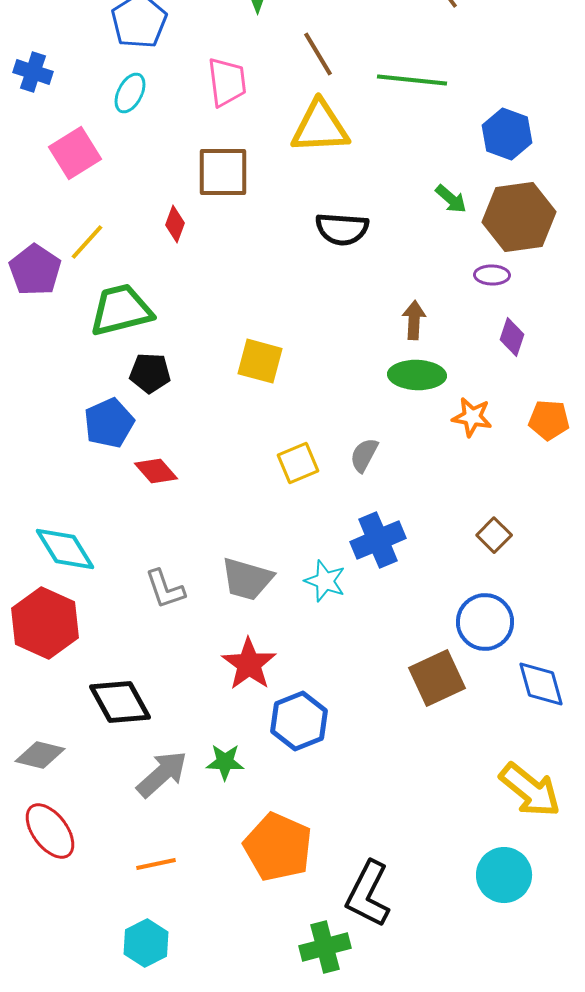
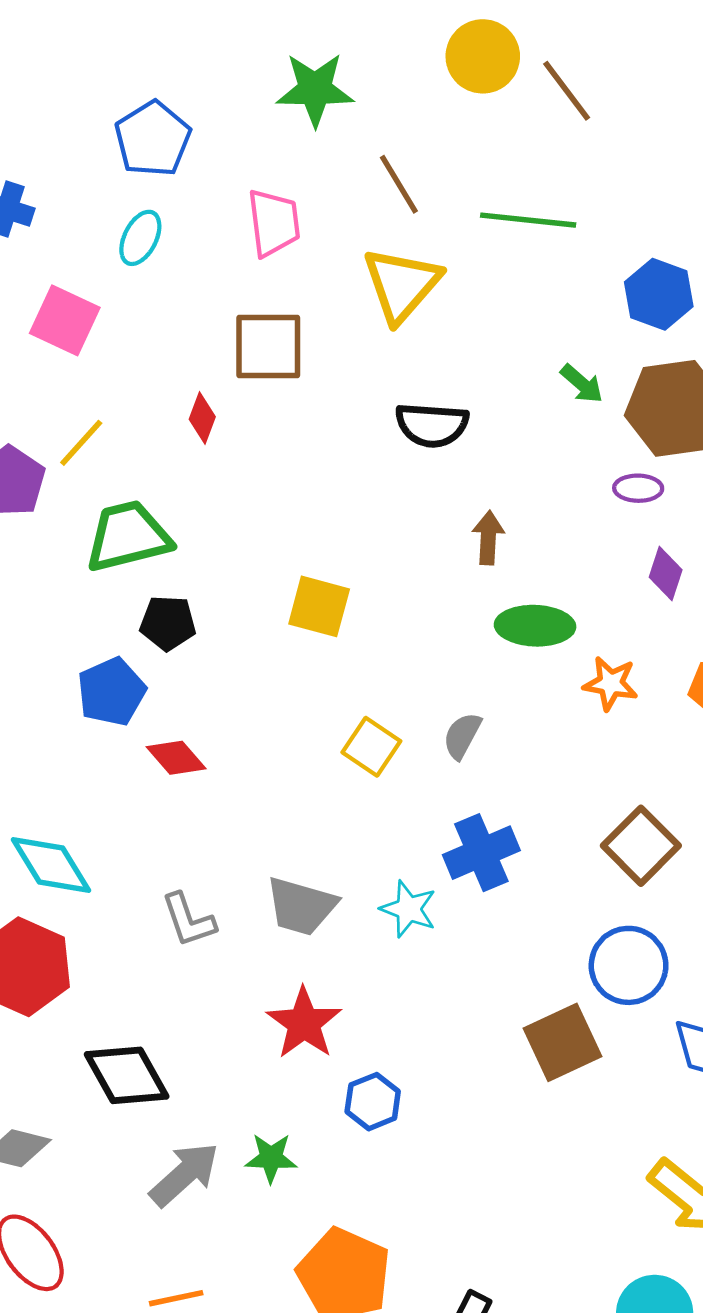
yellow triangle: (320, 127) -> (402, 285), turned -46
pink square: (75, 153) -> (65, 320), turned -33
brown arrow: (414, 320) -> (488, 538), moved
yellow square: (298, 463) -> (371, 747), turned -33
brown square: (494, 535) -> (641, 846), size x1.6
blue hexagon: (299, 721) -> (373, 1102), size x0.7

